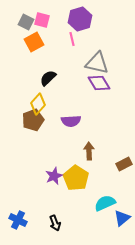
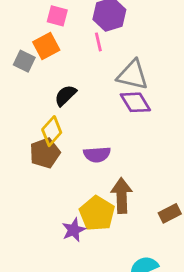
gray square: (26, 22) -> (24, 61), moved
brown arrow: (89, 151) -> (122, 196), size x1.4
yellow pentagon: (76, 178) -> (97, 213), moved

